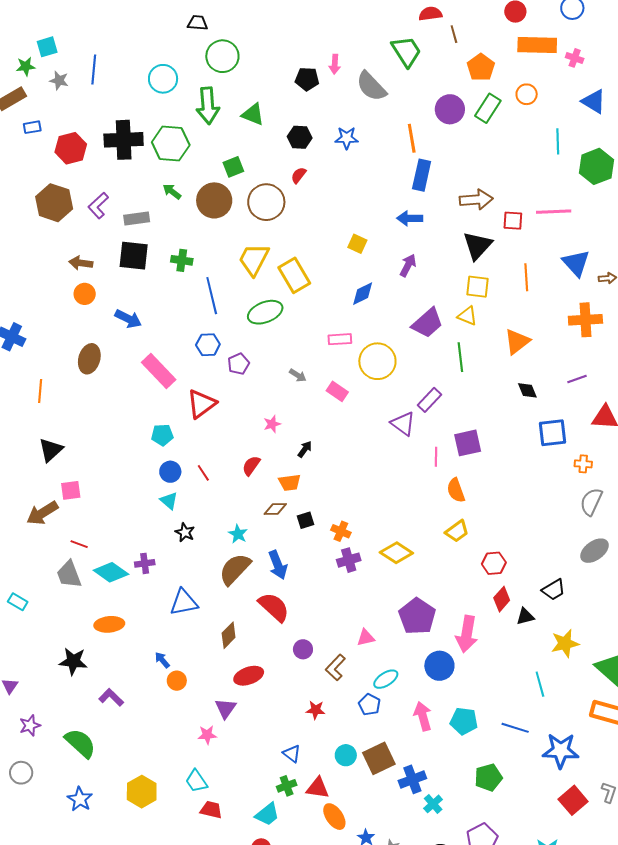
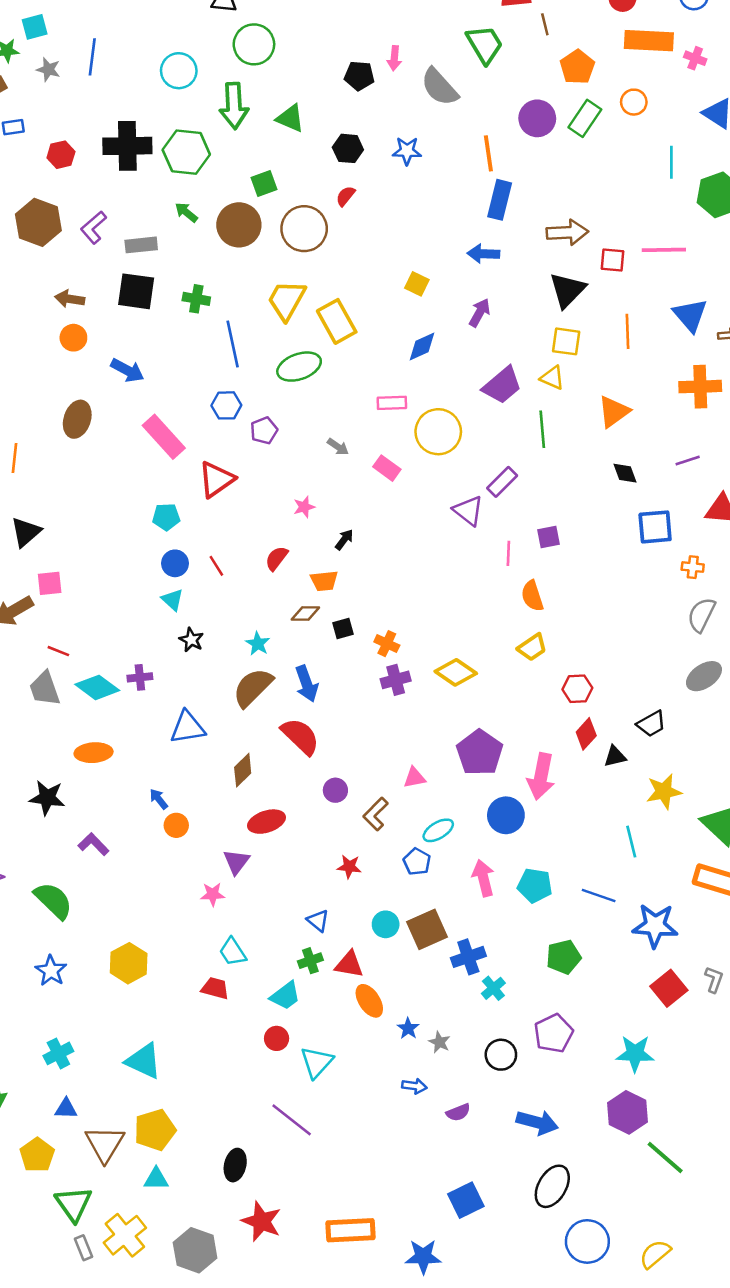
red hexagon: (71, 148) -> (61, 155), size x0.7
purple square: (468, 443) -> (549, 537), size x0.7
cyan trapezoid: (196, 781) -> (233, 952), moved

